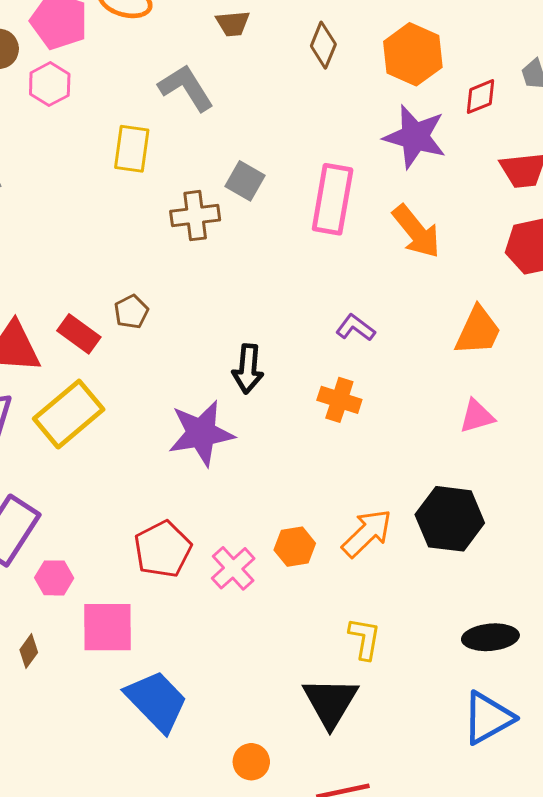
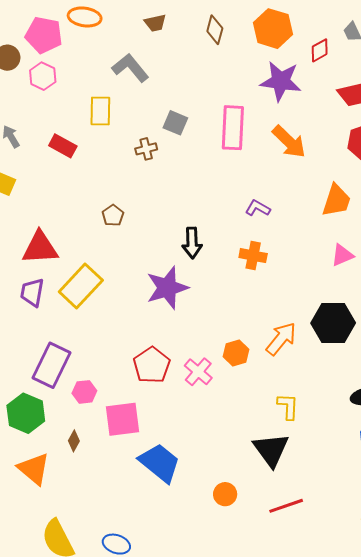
brown cross: (195, 216) -> (146, 149), size x0.7
red rectangle: (79, 334) -> (63, 146), moved

